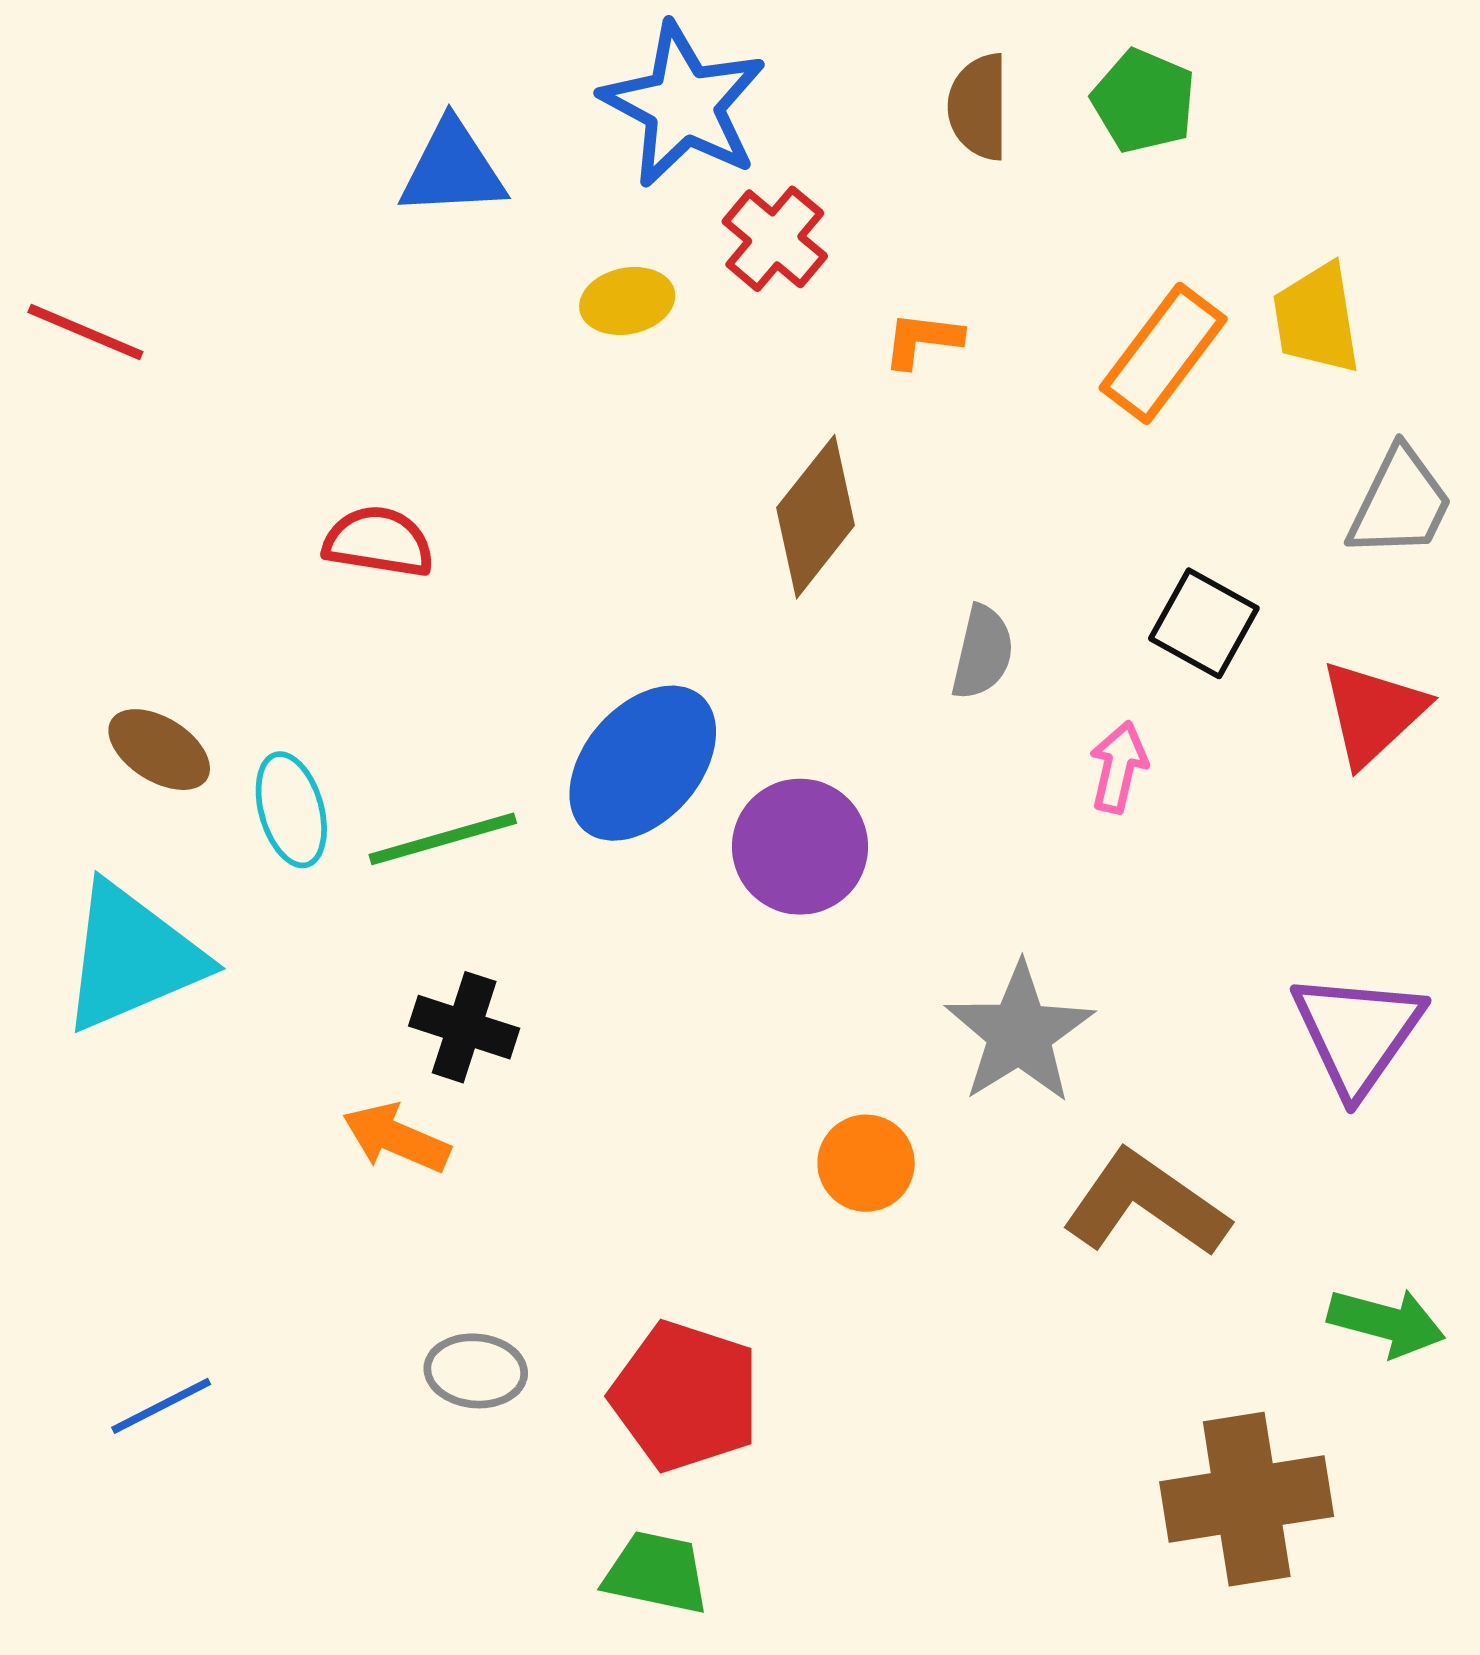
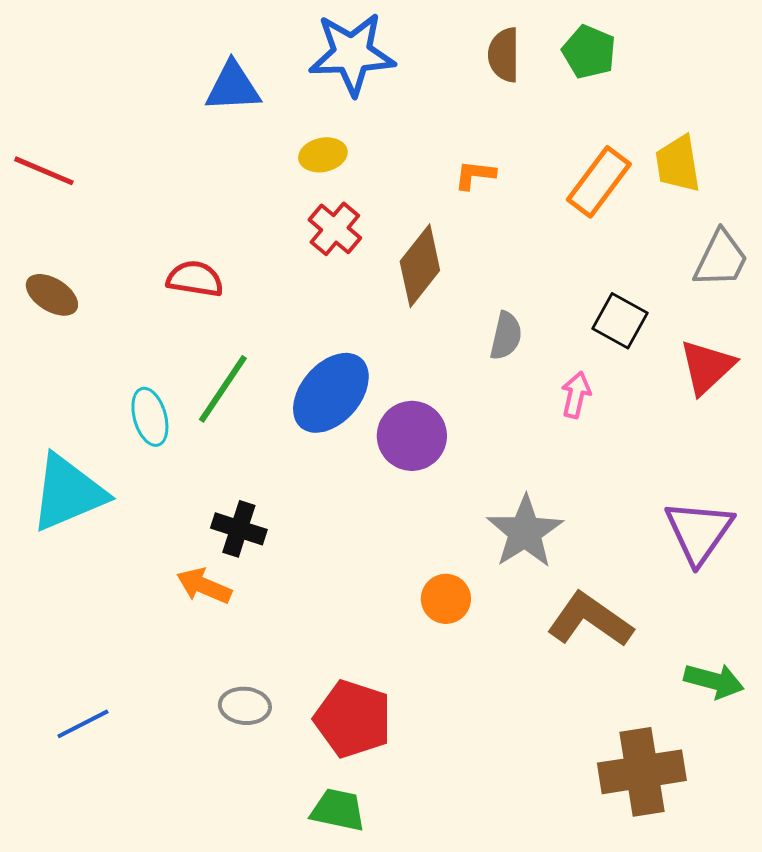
blue star: (684, 105) -> (352, 54), turned -30
red cross: (775, 239) -> (335, 229), moved
brown ellipse: (159, 750) -> (52, 295), moved
green line: (443, 839) -> (223, 389), moved, turned -40

